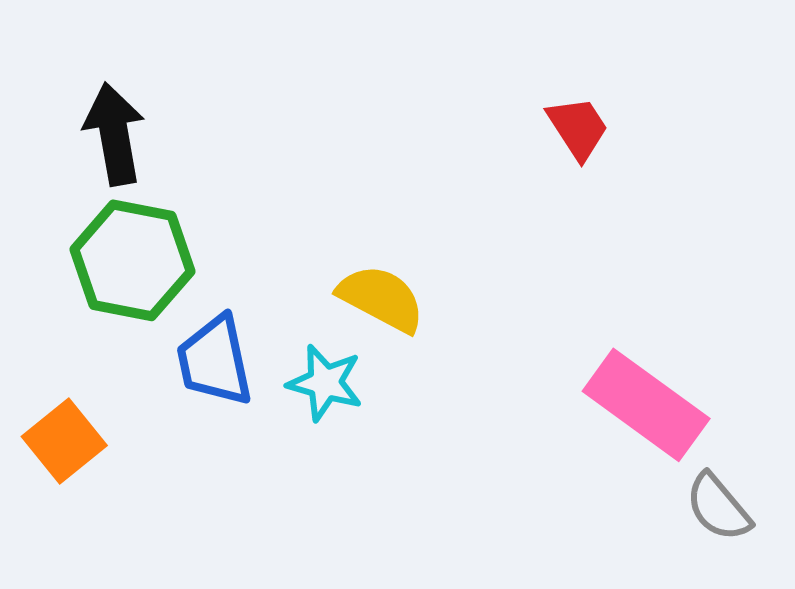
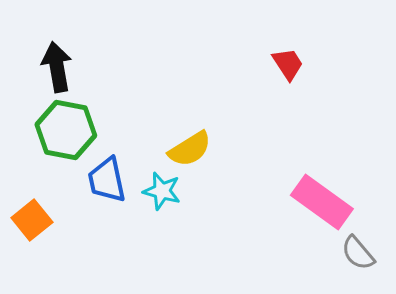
yellow semicircle: (381, 299) -> (190, 149), turned 120

